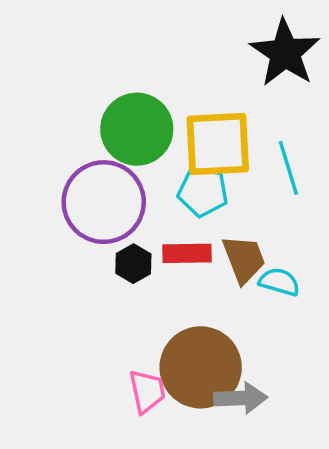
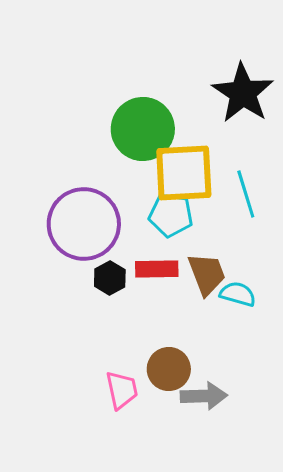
green circle: (137, 129) -> (143, 129), moved
brown circle: (201, 367) -> (169, 369), size x0.6

